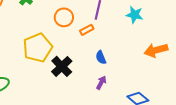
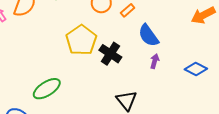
blue semicircle: (101, 57) -> (148, 35), size x1.6

